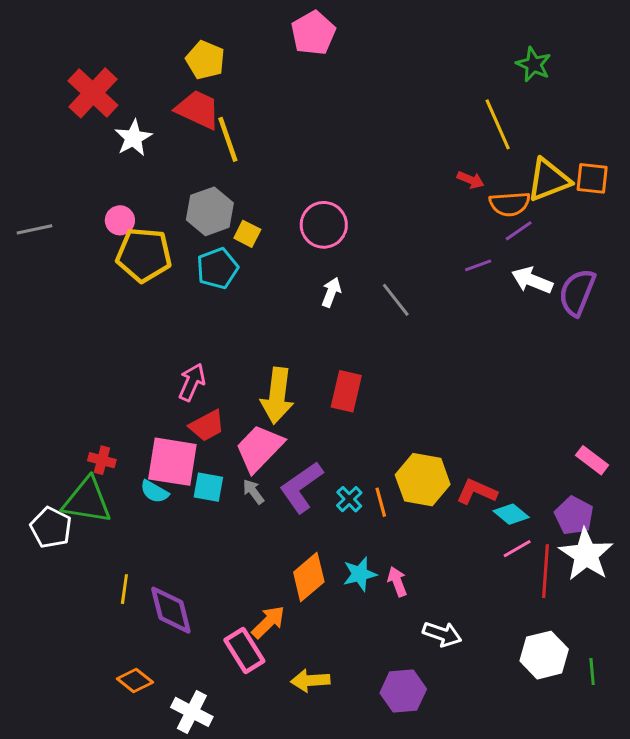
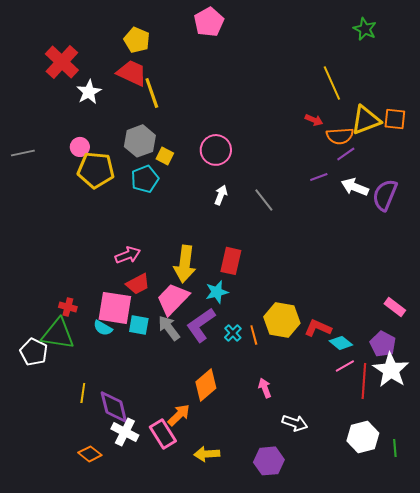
green star: (534, 64) -> (365, 29), moved
pink arrow: (192, 382) -> (128, 255), turned 45
gray arrow: (253, 492) -> (169, 328), size x1.5
cyan star: (360, 574) -> (217, 292), moved
white cross: (192, 712) -> (125, 432), moved

